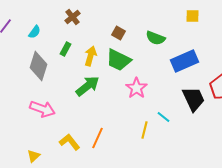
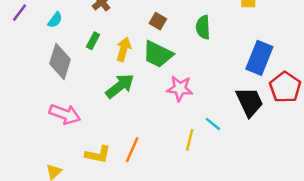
green semicircle: (156, 38) -> (203, 27), turned 66
blue rectangle: (184, 61) -> (259, 58), moved, turned -44
pink star: (136, 88) -> (180, 88), turned -30
yellow L-shape: (70, 142) -> (98, 155), turned 140

